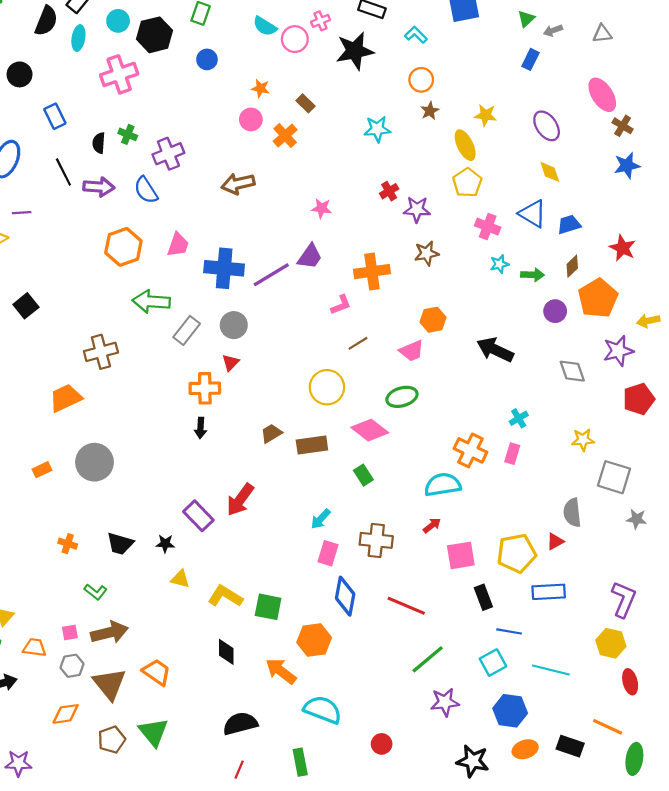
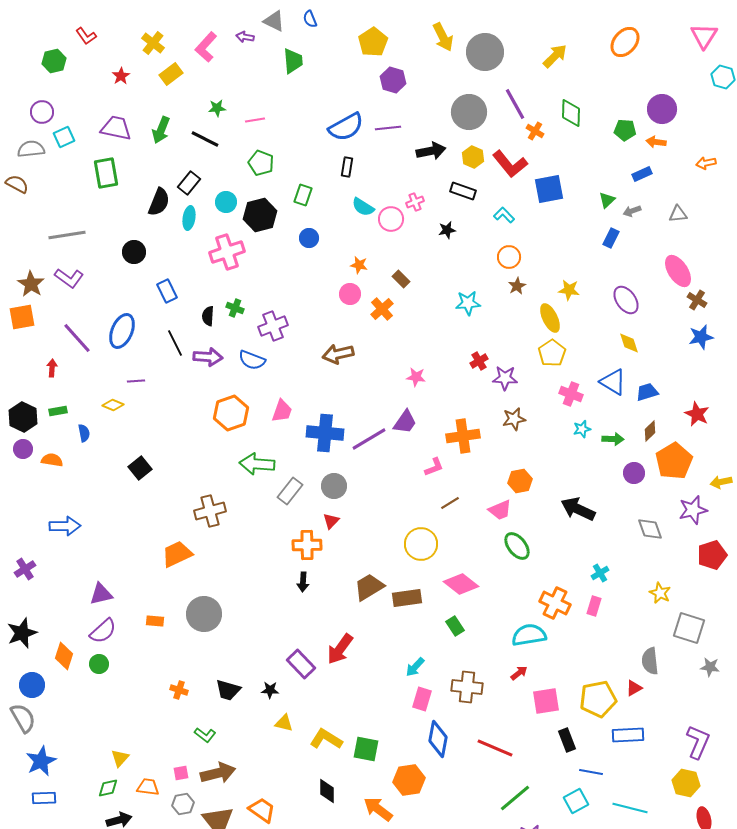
black star: (355, 51) -> (447, 230), size x0.5
blue semicircle: (146, 190) -> (252, 360), turned -36
green ellipse: (402, 397) -> (517, 546), moved, turned 68
brown trapezoid: (271, 433) -> (369, 587), size x1.5
yellow star: (583, 440) -> (660, 593), turned 30
orange rectangle: (42, 470) -> (155, 621), turned 30

